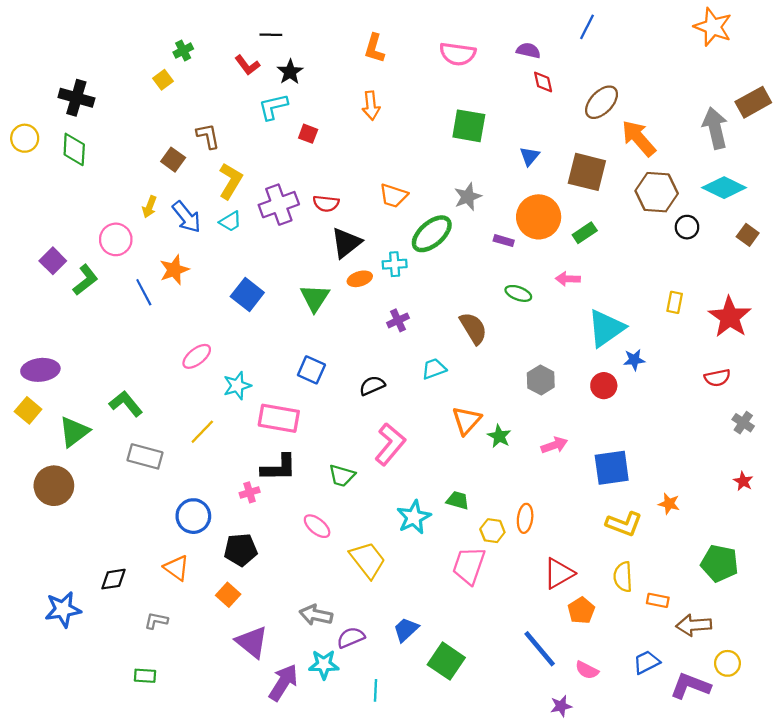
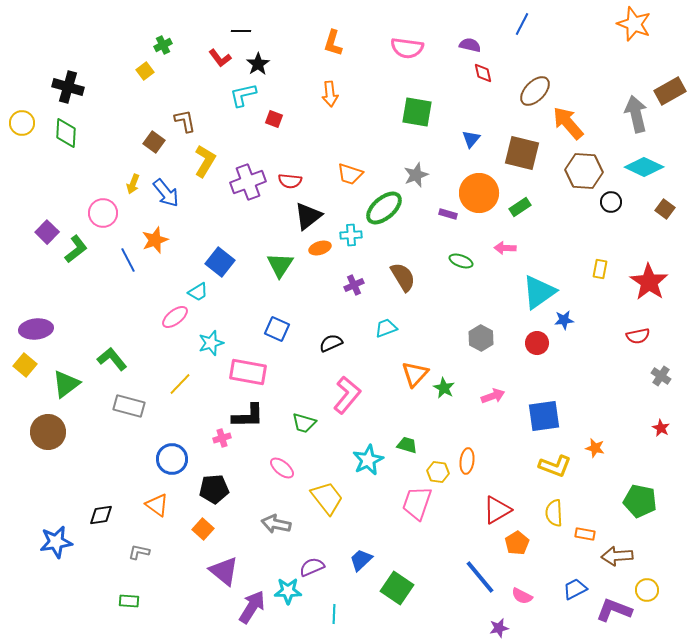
cyan trapezoid: (230, 221) -> (198, 292), moved
brown semicircle: (473, 328) -> (403, 277), moved
gray arrow: (316, 615) -> (276, 524), moved

